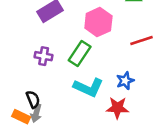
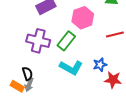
purple cross: (44, 56) -> (38, 41), size x1.6
red star: (117, 108) -> (113, 80), moved

